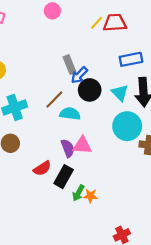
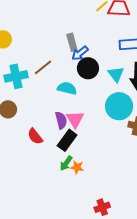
brown line: (54, 99) -> (43, 67), moved
pink triangle: (82, 145) -> (75, 119), turned 48
red semicircle: (42, 168) -> (35, 136), turned 78
black rectangle: (64, 177) -> (67, 140), moved

